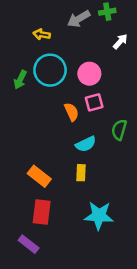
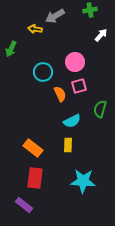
gray arrow: (79, 19) -> (55, 16), moved
cyan circle: (50, 70) -> (43, 72), moved, size x0.7
green arrow: (20, 80) -> (11, 49), moved

